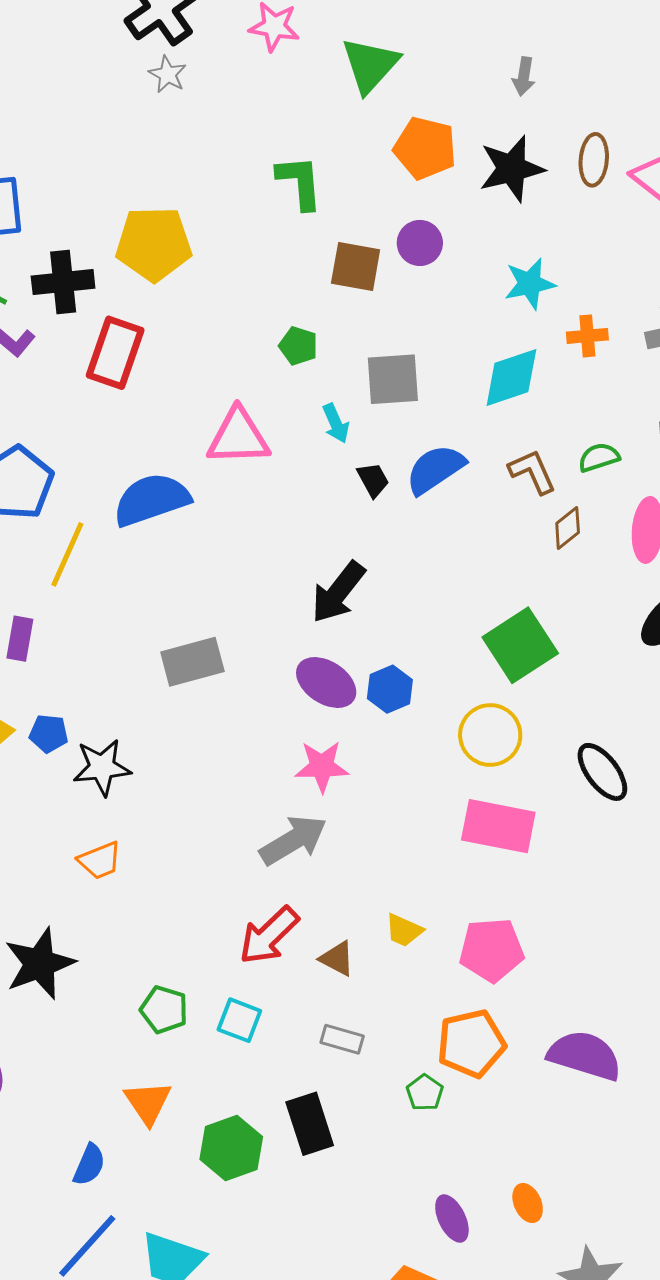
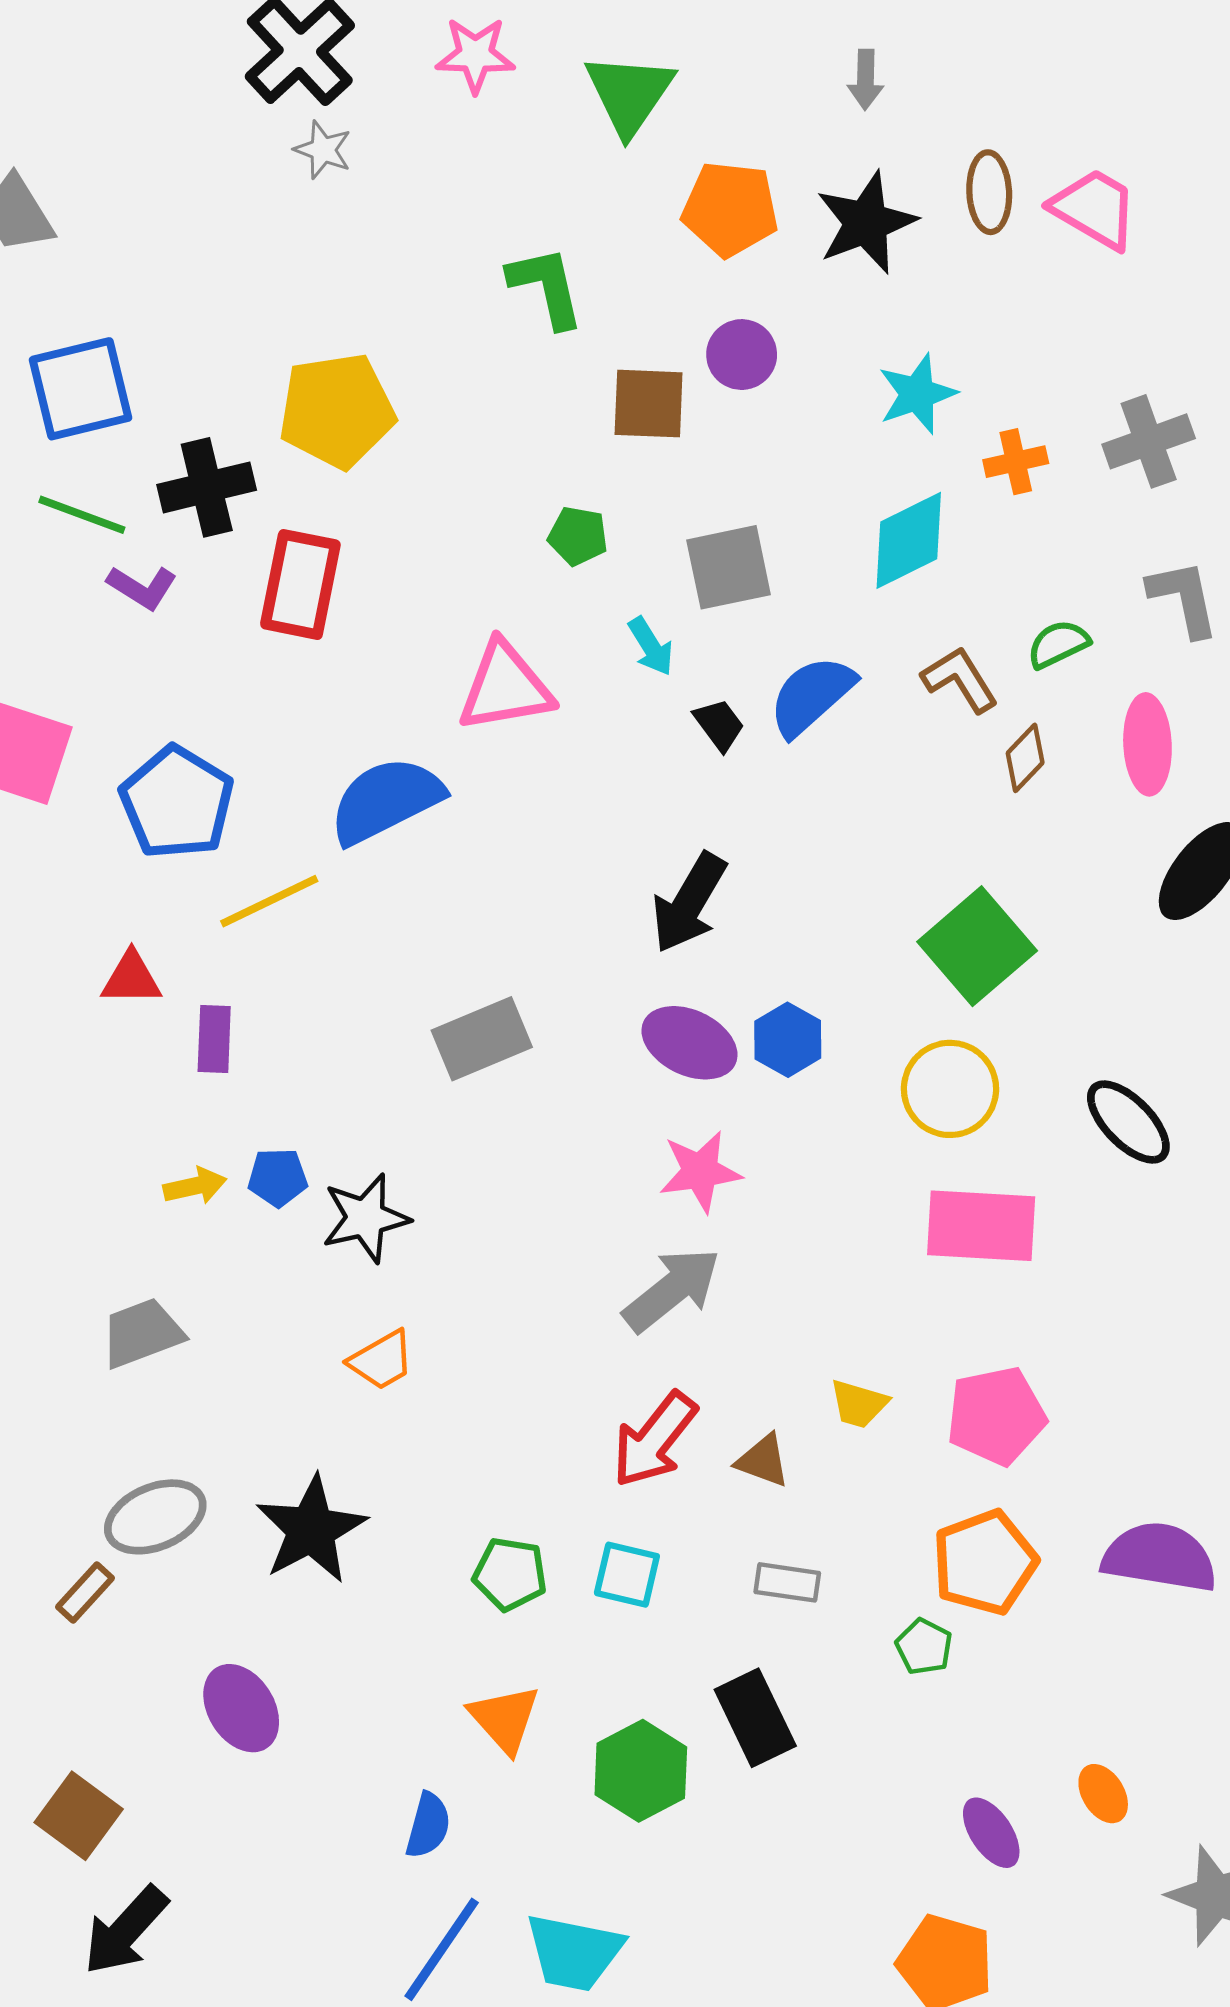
yellow line: (67, 554) -> (269, 901), turned 48

